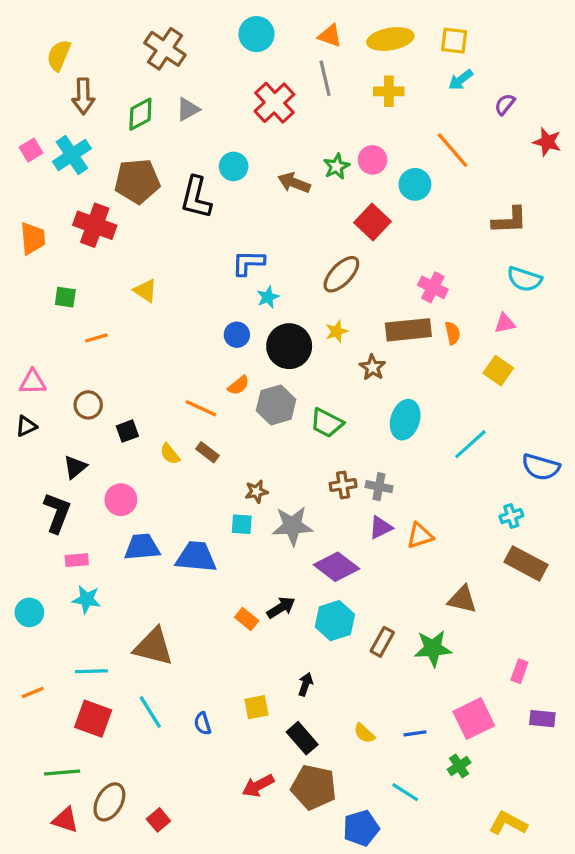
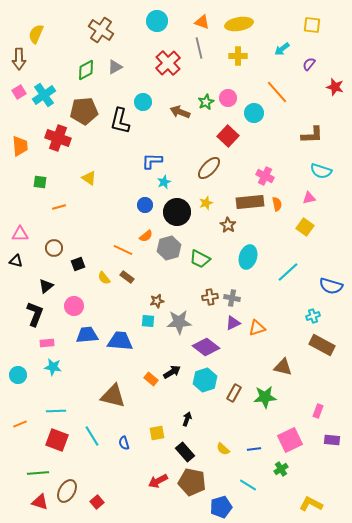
yellow square: (454, 41) -> (312, 25), moved
brown arrow: (83, 96) -> (19, 59), moved
black triangle: (26, 426) -> (16, 261), turned 40
brown triangle: (154, 647) -> (113, 396), moved

